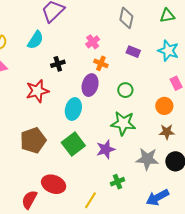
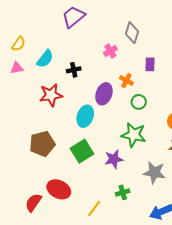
gray diamond: (126, 18) -> (132, 33), moved
cyan semicircle: (35, 40) -> (45, 59), moved
purple rectangle: (133, 52) -> (150, 64), turned 64
orange cross: (101, 63) -> (126, 81), moved

